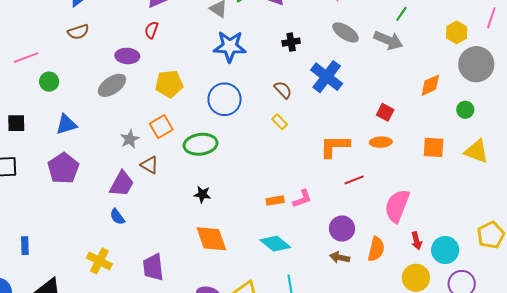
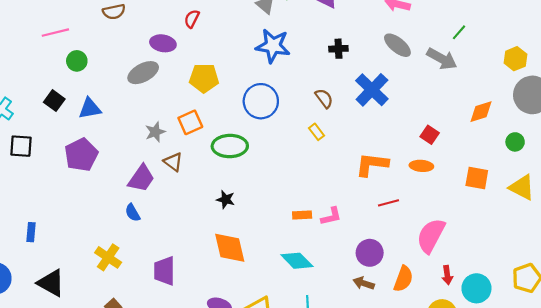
black square: (16, 123) -> (54, 101), moved, turned 30

